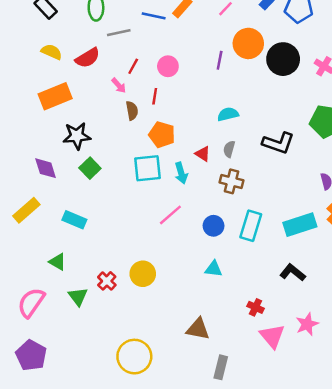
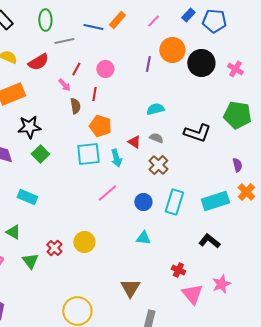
gray semicircle: (229, 149) -> (156, 138), turned 96
brown cross: (232, 181) -> (158, 165), turned 30
brown triangle: (198, 329) -> (130, 288), turned 50

